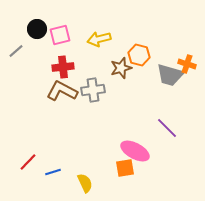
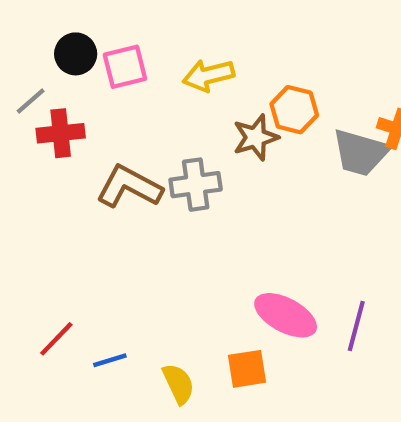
red cross: (63, 67) -> (61, 133), moved
purple line: (167, 128) -> (356, 326), moved, turned 60
orange square: (125, 168) -> (247, 369), moved

